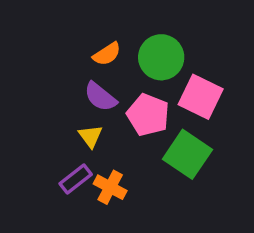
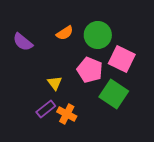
purple semicircle: (100, 97) -> (23, 42), moved

